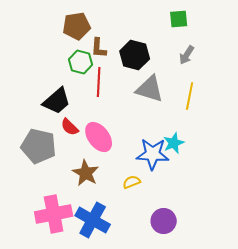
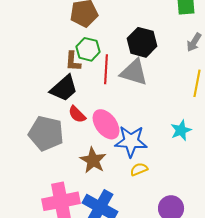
brown L-shape: (99, 48) -> (73, 61), moved
gray triangle: (150, 89) -> (134, 72), moved
blue star: (153, 154) -> (131, 141), moved

